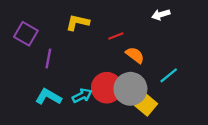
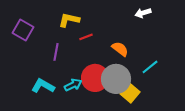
red line: (116, 36) -> (86, 37), moved
purple line: (48, 58) -> (56, 52), moved

